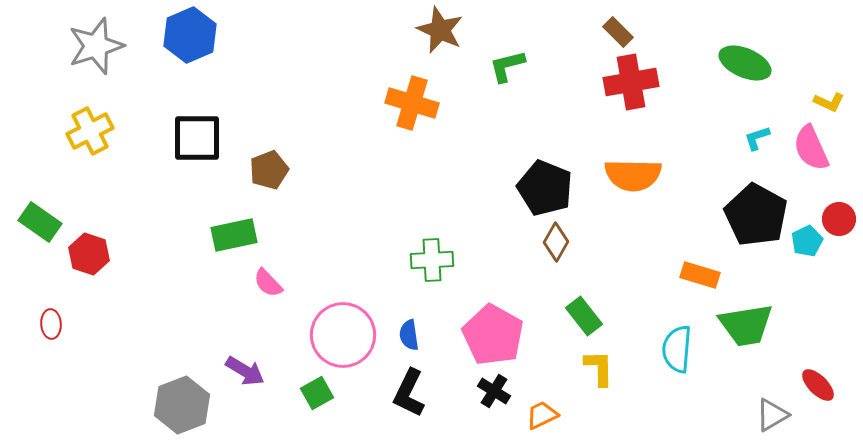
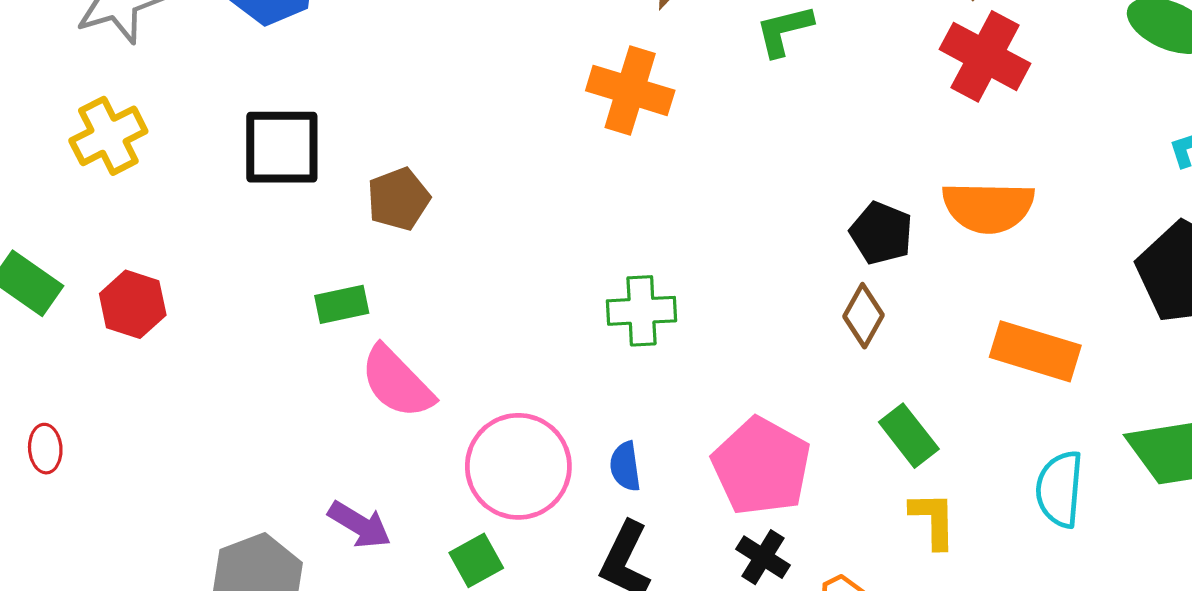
red cross: (631, 82) -> (985, 56), turned 38
black pentagon: (545, 188) -> (881, 233), moved, size x0.7
green rectangle: (234, 235) -> (342, 304), size x0.7
red hexagon: (89, 254) -> (133, 304), moved
green cross: (432, 260) -> (641, 311), moved
orange rectangle: (700, 275) -> (1035, 351), moved, size x1.4
pink semicircle: (268, 283) -> (397, 382), size x1.6

